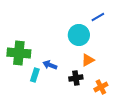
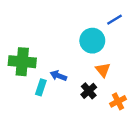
orange triangle: (88, 60) -> (103, 70), turned -40
black cross: (76, 78) -> (89, 91), turned -32

